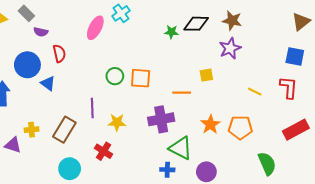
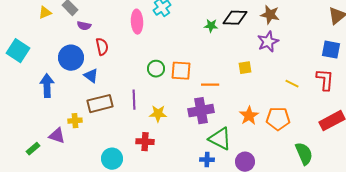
pink ellipse: (95, 28) -> (137, 22), turned -30
orange line: (182, 93) -> (210, 85), moved
brown rectangle: (64, 130) -> (100, 104), moved, turned 45
red cross: (104, 151) -> (145, 142), turned -30

